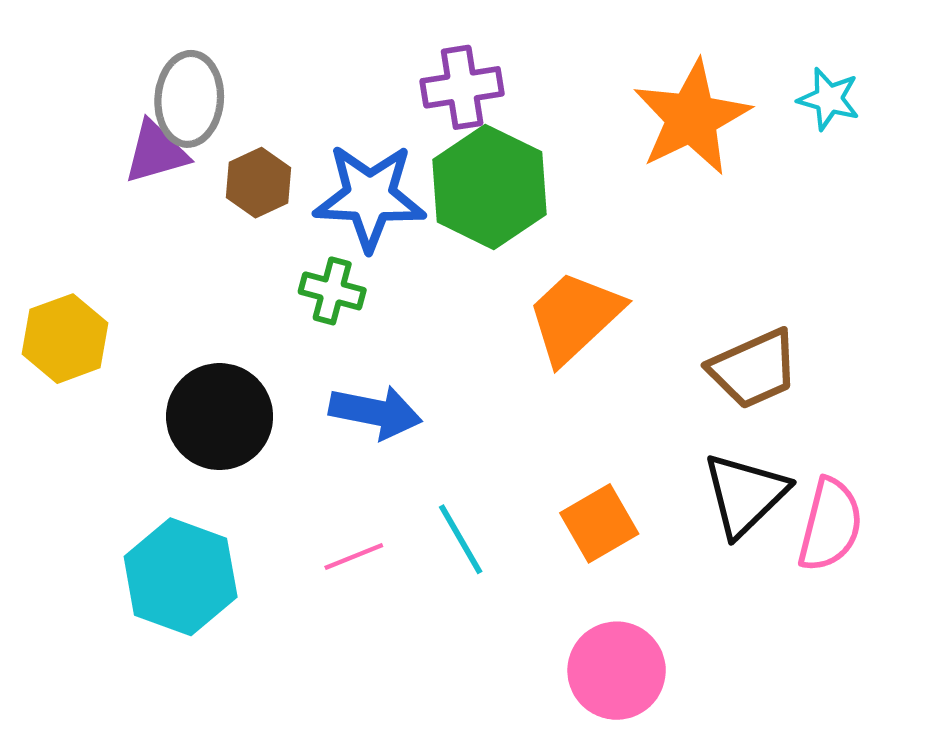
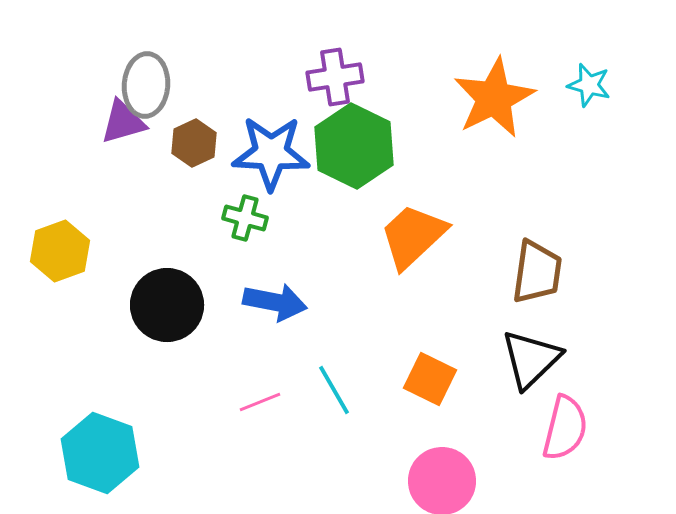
brown trapezoid: (754, 369) -> (537, 272), turned -58
orange square: (599, 523) -> (430, 379), turned -34
pink semicircle: (830, 525) -> (565, 428), moved
cyan hexagon: (181, 577) -> (100, 453), moved

